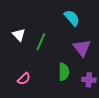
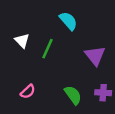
cyan semicircle: (72, 18) -> (68, 21), moved
green semicircle: (64, 72) -> (73, 95), moved, turned -36

